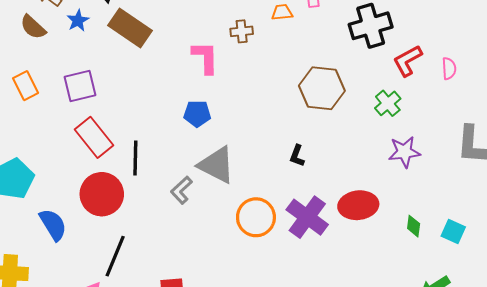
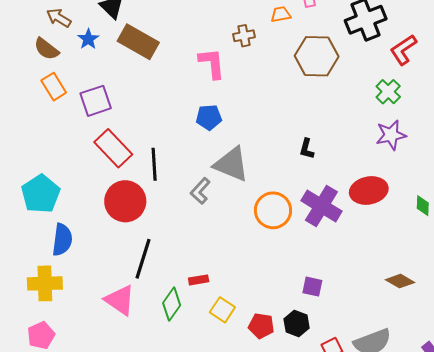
orange rectangle: (26, 86) -> (54, 87), moved
brown hexagon: (322, 88) -> (317, 56), moved
purple star: (404, 152) -> (391, 135), moved
blue semicircle: (53, 225) -> (62, 240), moved, turned 44

